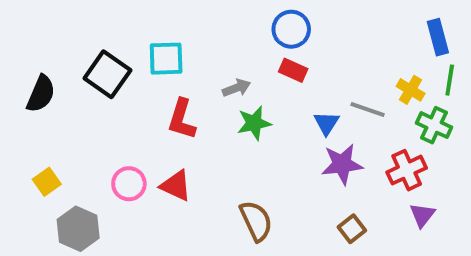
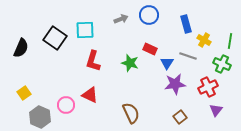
blue rectangle: (438, 37) -> (186, 24), moved
red rectangle: (293, 70) -> (150, 49), moved
gray arrow: (236, 88) -> (121, 19), moved
yellow cross: (411, 90) -> (204, 40), moved
green star: (254, 123) -> (130, 63), turned 30
pink circle: (129, 184) -> (66, 105), moved

